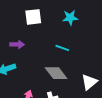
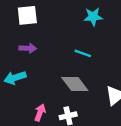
white square: (33, 17) -> (27, 15), moved

